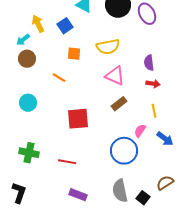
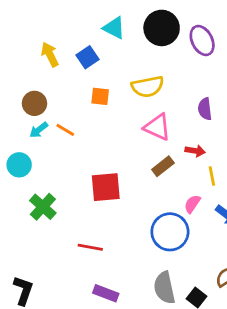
cyan arrow: (23, 40) -> (39, 130), moved
orange line: (59, 78) -> (65, 130), moved
red arrow: (153, 84) -> (195, 151), moved
cyan circle: (28, 103) -> (19, 165), moved
green cross: (29, 153) -> (43, 207), moved, turned 30

